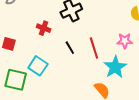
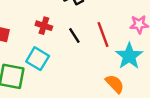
red cross: (44, 28) -> (44, 26), moved

